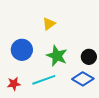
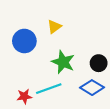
blue circle: (22, 50) -> (24, 41), moved
red star: (14, 84) -> (24, 96), moved

